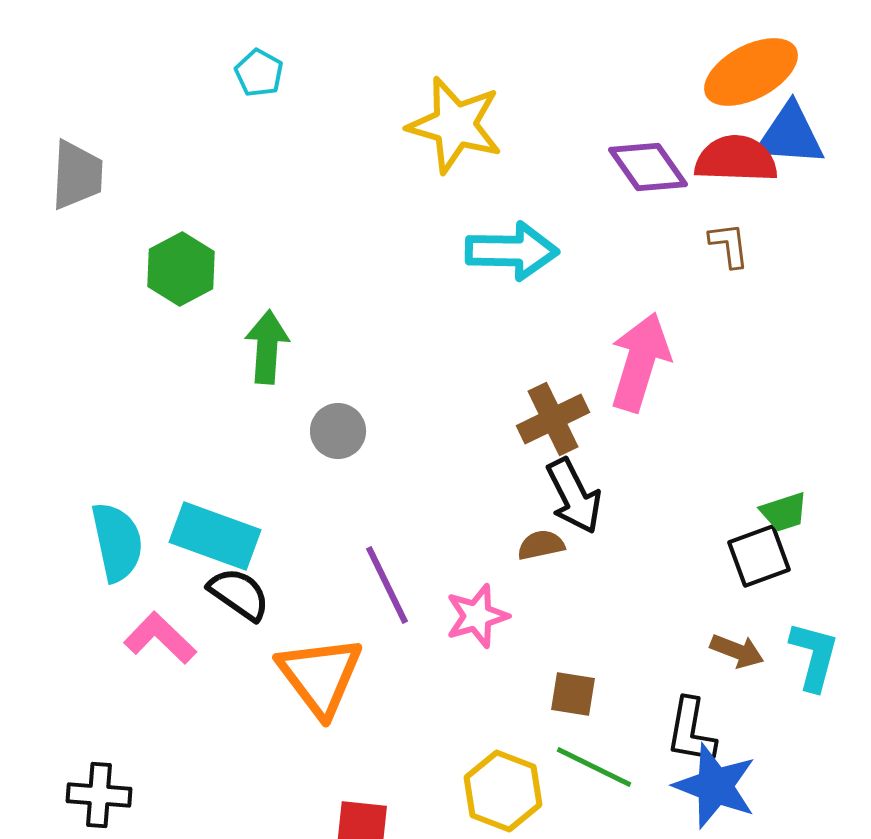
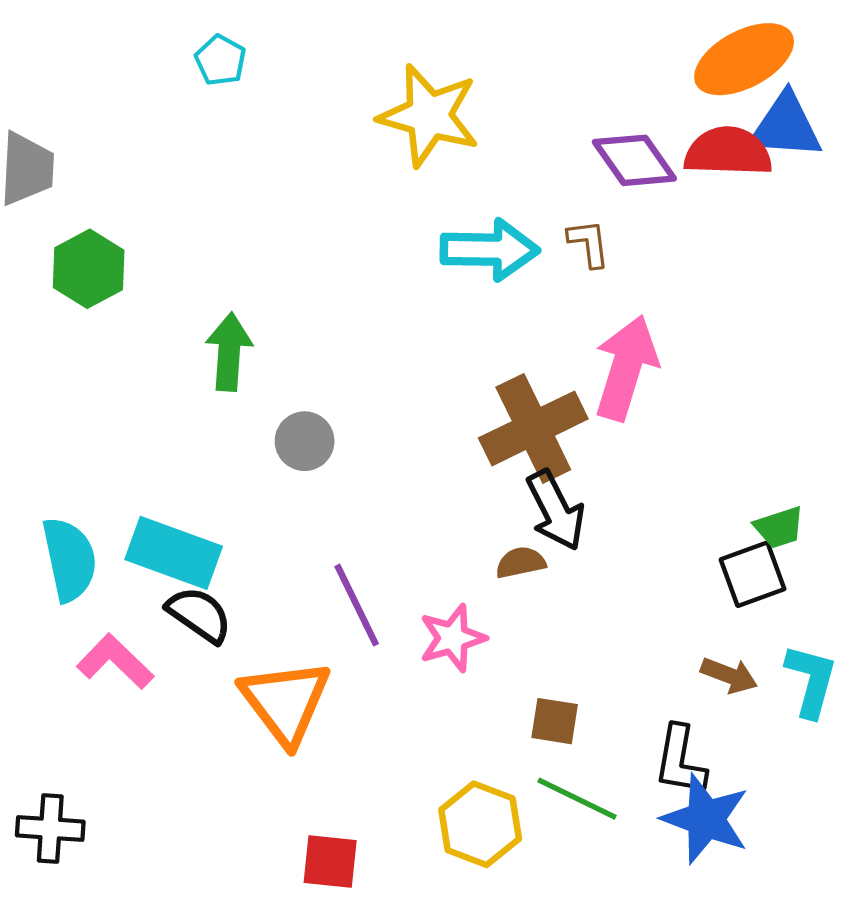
brown L-shape: (729, 245) -> (589, 243), moved
green hexagon: (181, 269) -> (89, 269), moved
brown cross: (553, 419) -> (533, 428), size x1.4

